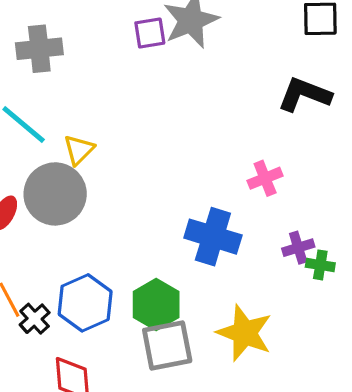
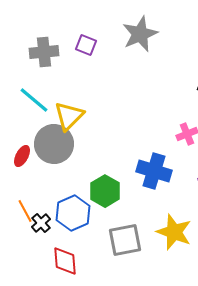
purple square: (150, 33) -> (86, 45), moved, turned 30
yellow triangle: (79, 150) -> (69, 116), size x1.5
green hexagon: (156, 304) -> (105, 191), moved

